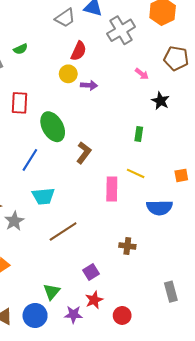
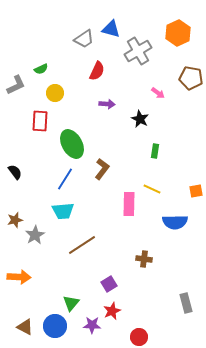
yellow circle: (68, 74) -> (55, 93), moved
black star: (161, 101) -> (140, 119), moved
blue line: (30, 160) -> (65, 179), moved
red circle: (122, 315) -> (139, 337), moved

